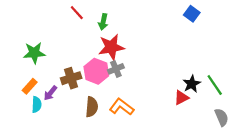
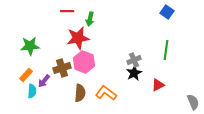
red line: (77, 13) -> (67, 11), turned -48
red star: (111, 47) -> (78, 38), moved
gray cross: (116, 69) -> (134, 60), moved
black star: (192, 84) -> (134, 73), moved
green line: (215, 85) -> (166, 50), moved, turned 42

